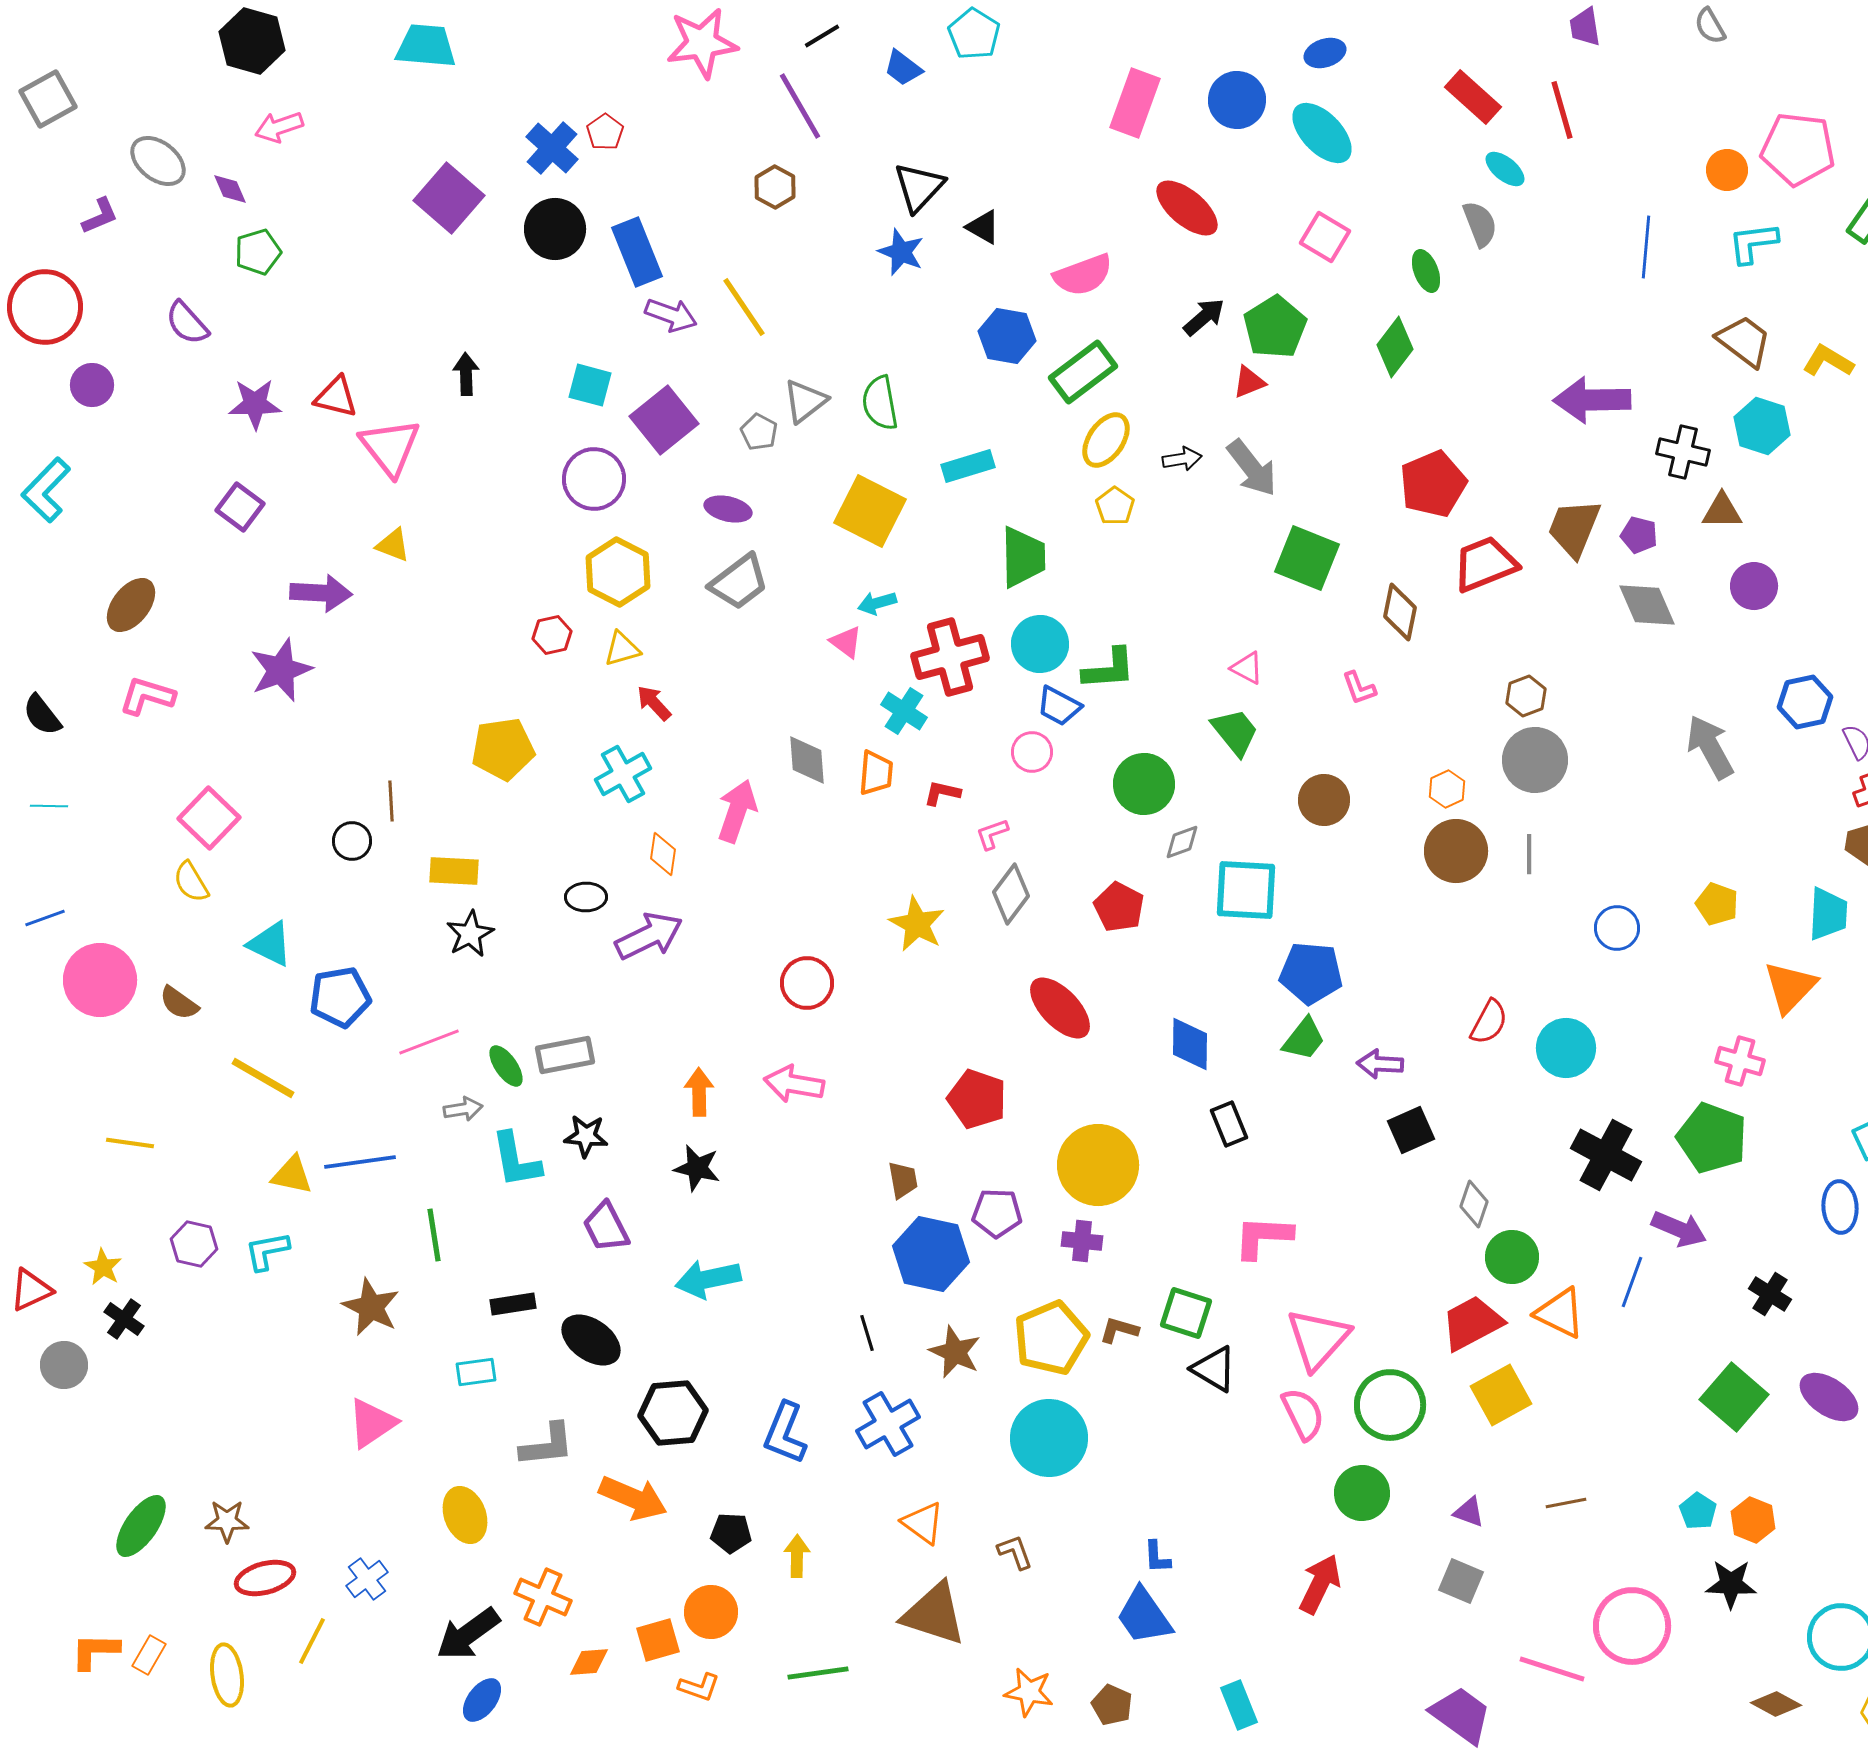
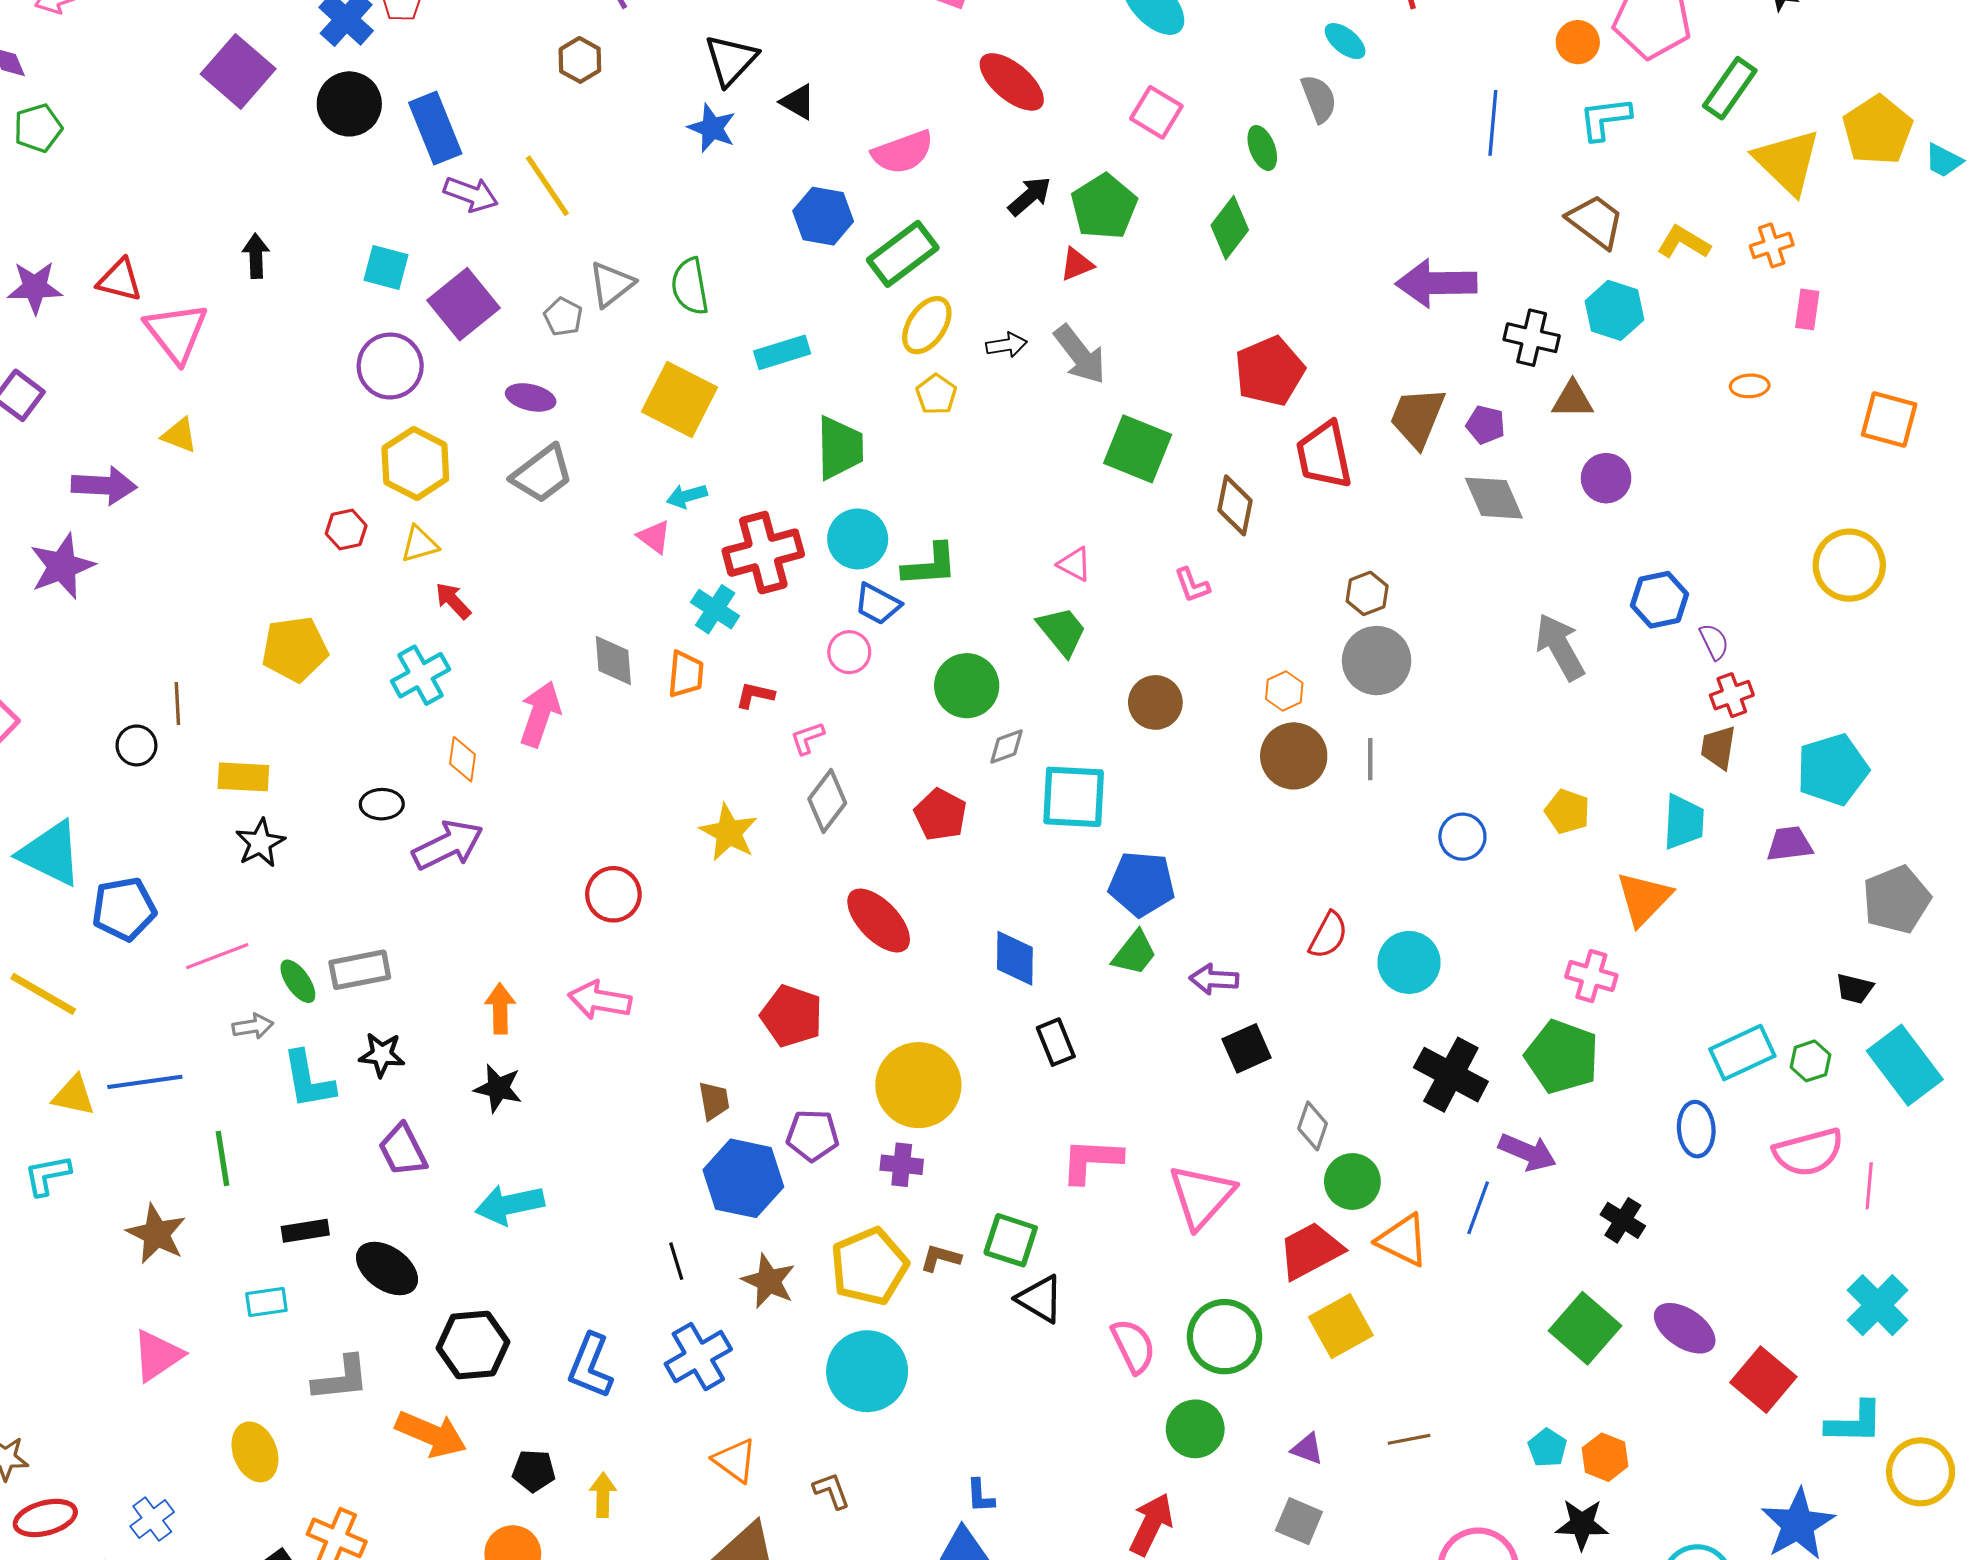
red trapezoid: (1485, 564) -> (1324, 455), turned -80
cyan triangle: (270, 944) -> (51, 853), size x1.4
pink triangle: (1318, 1339) -> (1201, 1196), moved

